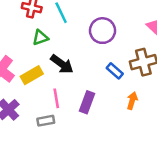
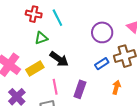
purple circle: (102, 31) -> (102, 32), moved
blue rectangle: (115, 71) -> (102, 64), turned -72

